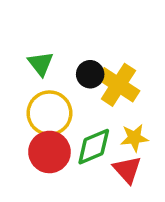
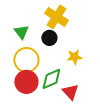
yellow cross: (118, 85) -> (56, 17), moved
yellow star: (134, 138) -> (74, 57), moved

